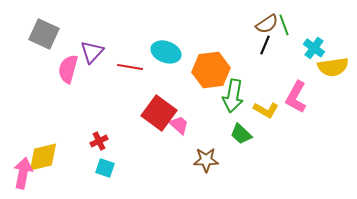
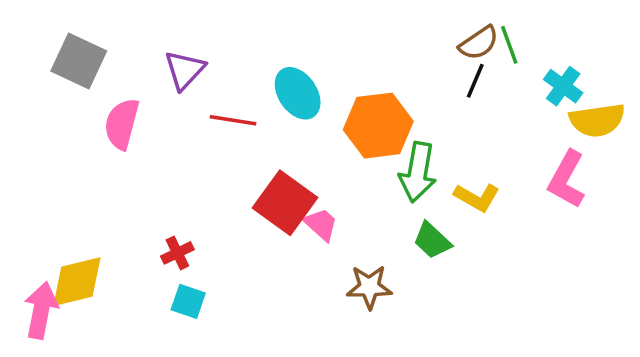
purple triangle: (92, 52) -> (185, 70), moved
cyan ellipse: (166, 52) -> (298, 93), turned 36
pink L-shape: (296, 97) -> (567, 179), moved

